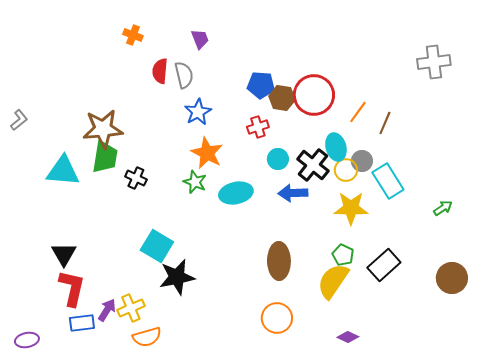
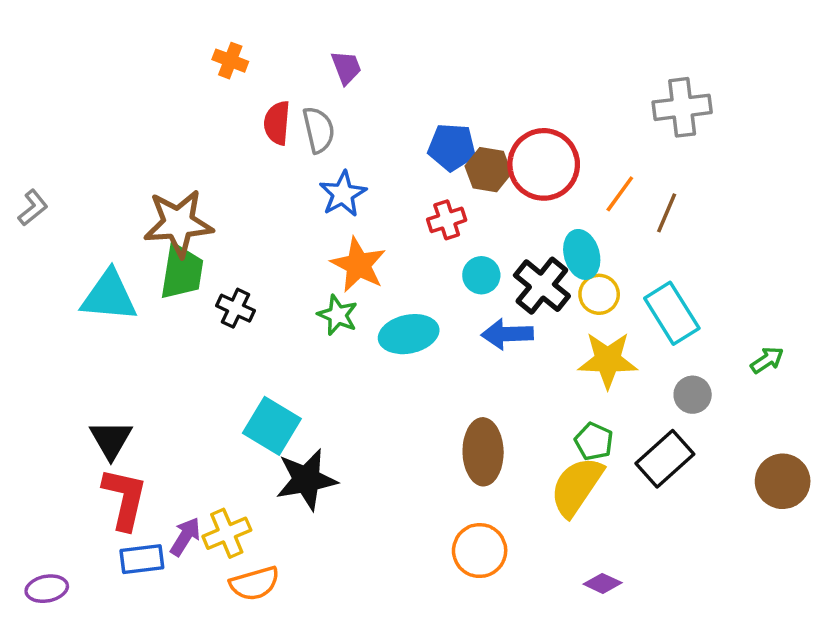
gray cross: (434, 62) -> (682, 107), moved
gray circle: (362, 161) -> (693, 395), moved

